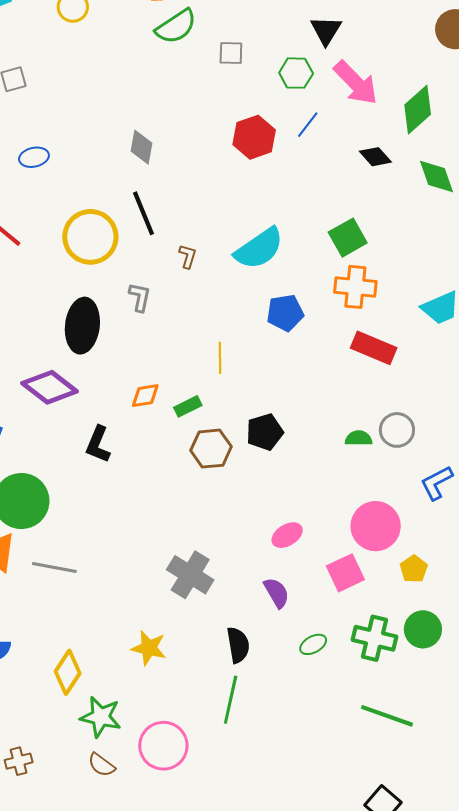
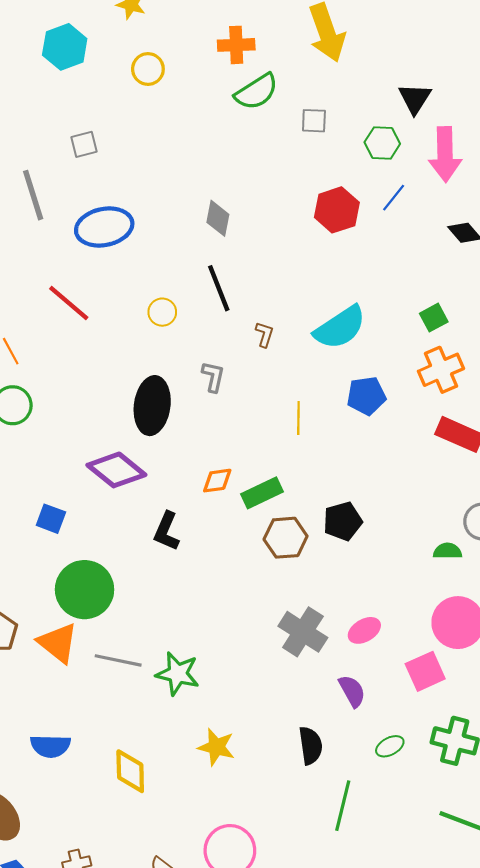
pink arrow: (356, 83) -> (445, 154), turned 42
blue ellipse: (34, 157) -> (104, 227), size x1.8
yellow circle: (90, 237) -> (162, 312), size x0.5
green square: (348, 238) -> (434, 318), size x0.7
orange cross: (355, 287) -> (441, 370), turned -30
yellow line: (220, 358) -> (298, 418), moved
green rectangle: (188, 406) -> (262, 493), size x1.4
green semicircle: (359, 438) -> (448, 551), moved
gray cross: (190, 575) -> (303, 632), moved
yellow diamond: (68, 672) -> (130, 771), turned -36
green line: (231, 700) -> (343, 806), moved
green star: (101, 717) -> (178, 674), moved

